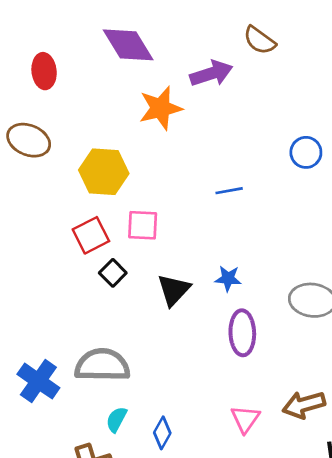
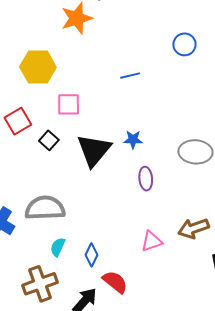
red square: (91, 235) -> (18, 121), moved
black triangle: (174, 290) -> (94, 150), size x1.4
purple ellipse: (242, 333) -> (146, 179), size x0.7
pink triangle: (245, 419) -> (152, 241), turned 40

